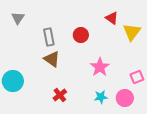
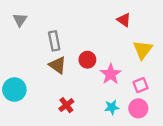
yellow triangle: (132, 32) -> (143, 50), moved
red circle: (81, 35) -> (87, 60), moved
pink square: (137, 77) -> (141, 85), moved

